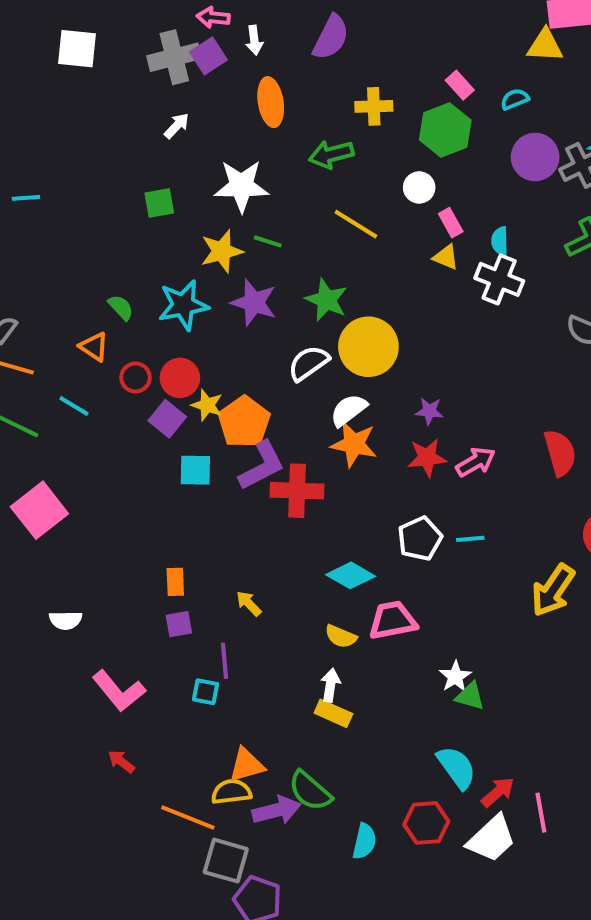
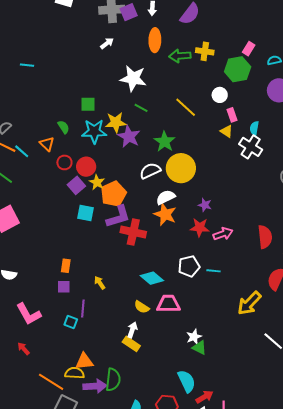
pink rectangle: (460, 85) -> (249, 49), turned 64
green arrow: (331, 154) -> (180, 56), moved
green square: (159, 203) -> (88, 104), moved
yellow star: (222, 251) -> (116, 122), moved
cyan line: (74, 406) -> (22, 151), moved
green semicircle: (310, 791) -> (113, 380), turned -135

